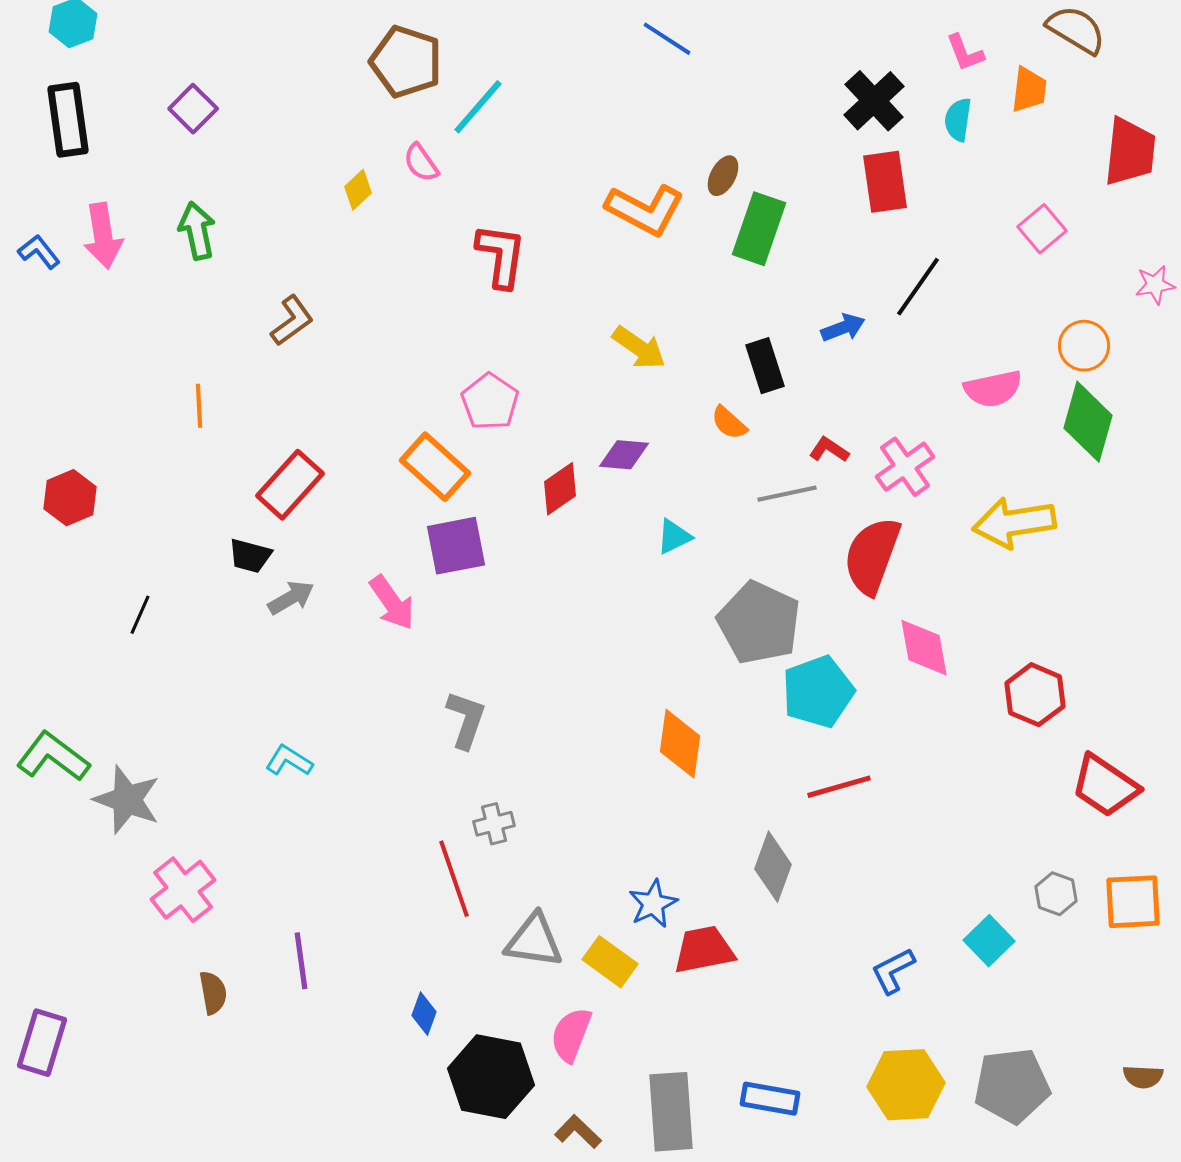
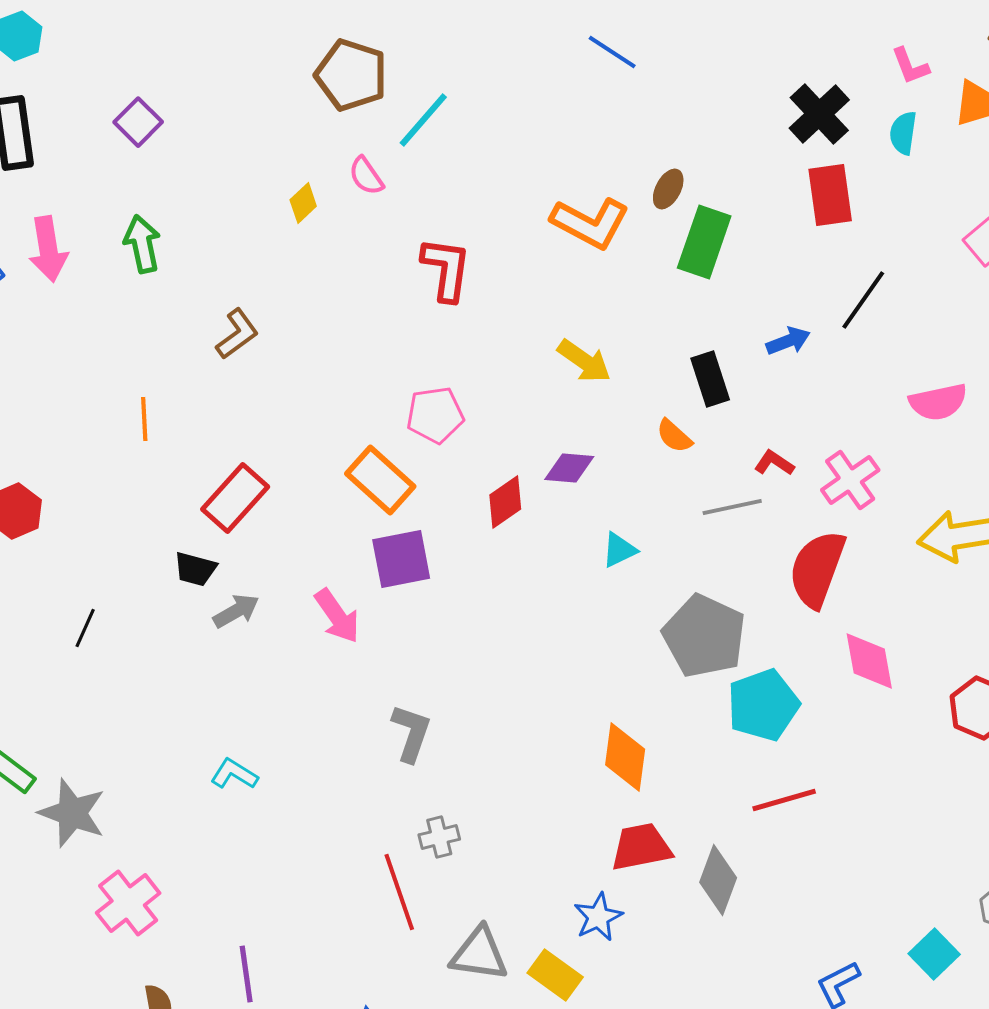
pink pentagon: (490, 402) -> (435, 415), turned 30
red trapezoid: (704, 950) -> (641, 847), moved

